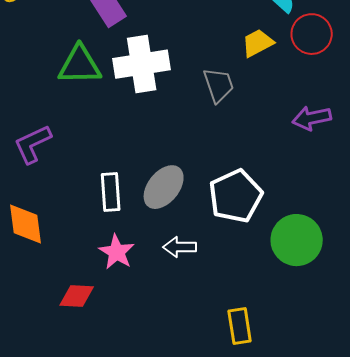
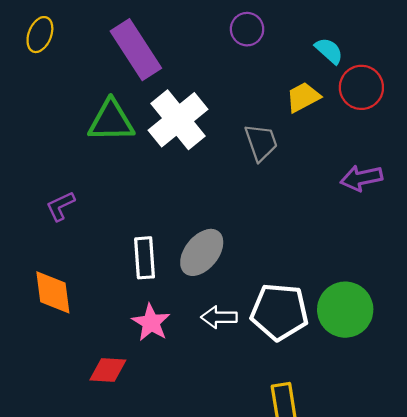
white cross: (142, 64) -> (178, 120), turned -30
purple L-shape: (33, 144) -> (60, 206), size x0.7
white pentagon: (236, 196) -> (279, 312), moved, turned 30

